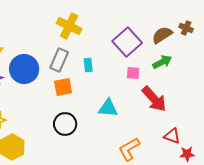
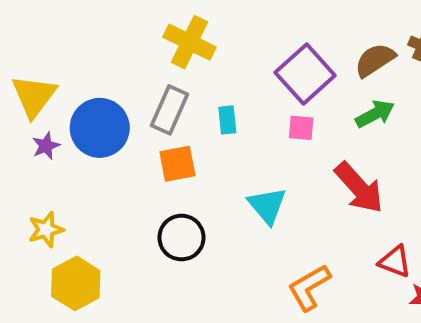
pink square: (133, 73) -> (301, 128), moved
cyan triangle: (108, 108) -> (267, 206), turned 45

